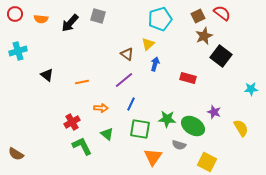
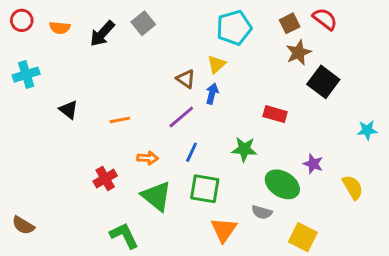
gray square: (98, 16) -> (143, 23), turned 35
blue arrow: (155, 64) -> (212, 94), moved
green star: (167, 119) -> (244, 149), moved
green triangle: (107, 134) -> (156, 196), size x1.6
green L-shape: (82, 146) -> (124, 236), moved

